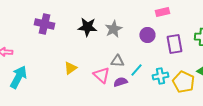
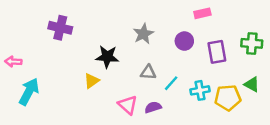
black star: (87, 27) -> (107, 57), moved
pink triangle: (101, 75) -> (128, 105), moved
purple semicircle: (120, 82) -> (153, 107), moved
yellow pentagon: (183, 82) -> (228, 98), turned -30

